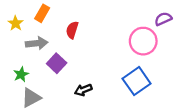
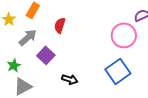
gray arrow: (37, 43) -> (28, 37), turned -36
black arrow: (83, 90) -> (70, 79), turned -140

